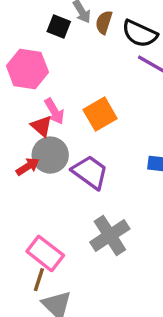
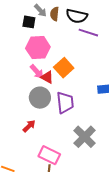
pink hexagon: (27, 69) -> (38, 48), moved
red triangle: (42, 126) -> (47, 77), moved
red arrow: (28, 167) -> (29, 126), moved
purple trapezoid: (90, 172) -> (65, 103), turned 60

